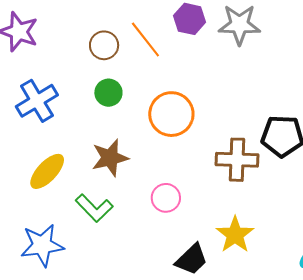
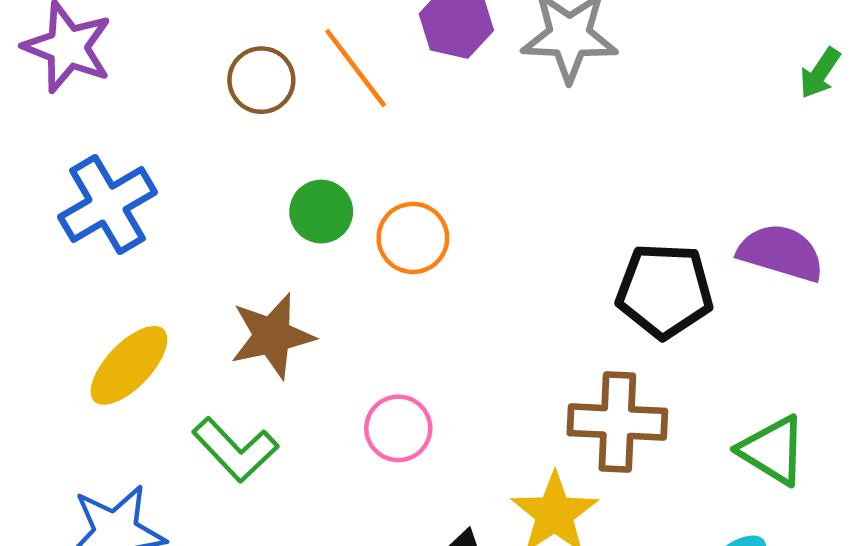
green circle: (108, 93) -> (321, 212), moved
orange circle: (171, 114) -> (413, 238), size x0.7
brown cross: (237, 160) -> (617, 422), moved

